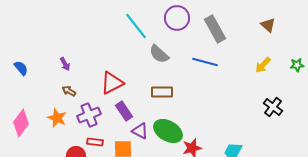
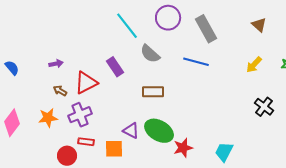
purple arrow: (65, 64) -> (56, 64), turned -72
red triangle: (112, 83) -> (86, 83), moved
purple rectangle: (124, 111) -> (115, 67), moved
orange star: (57, 118) -> (48, 118), turned -30

